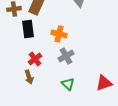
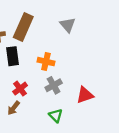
brown arrow: (29, 77) -> (14, 108), turned 56
red triangle: (104, 83) -> (85, 95), moved

